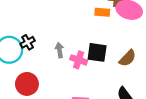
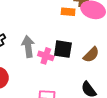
gray arrow: (59, 50) -> (28, 47), size x1.5

